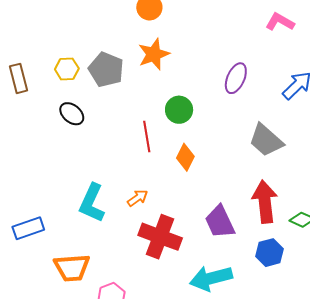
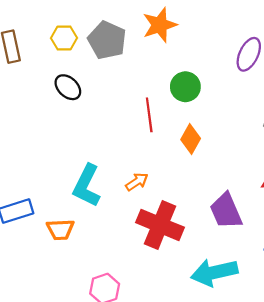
orange trapezoid: (72, 268) -> (60, 230), moved, size x0.7

